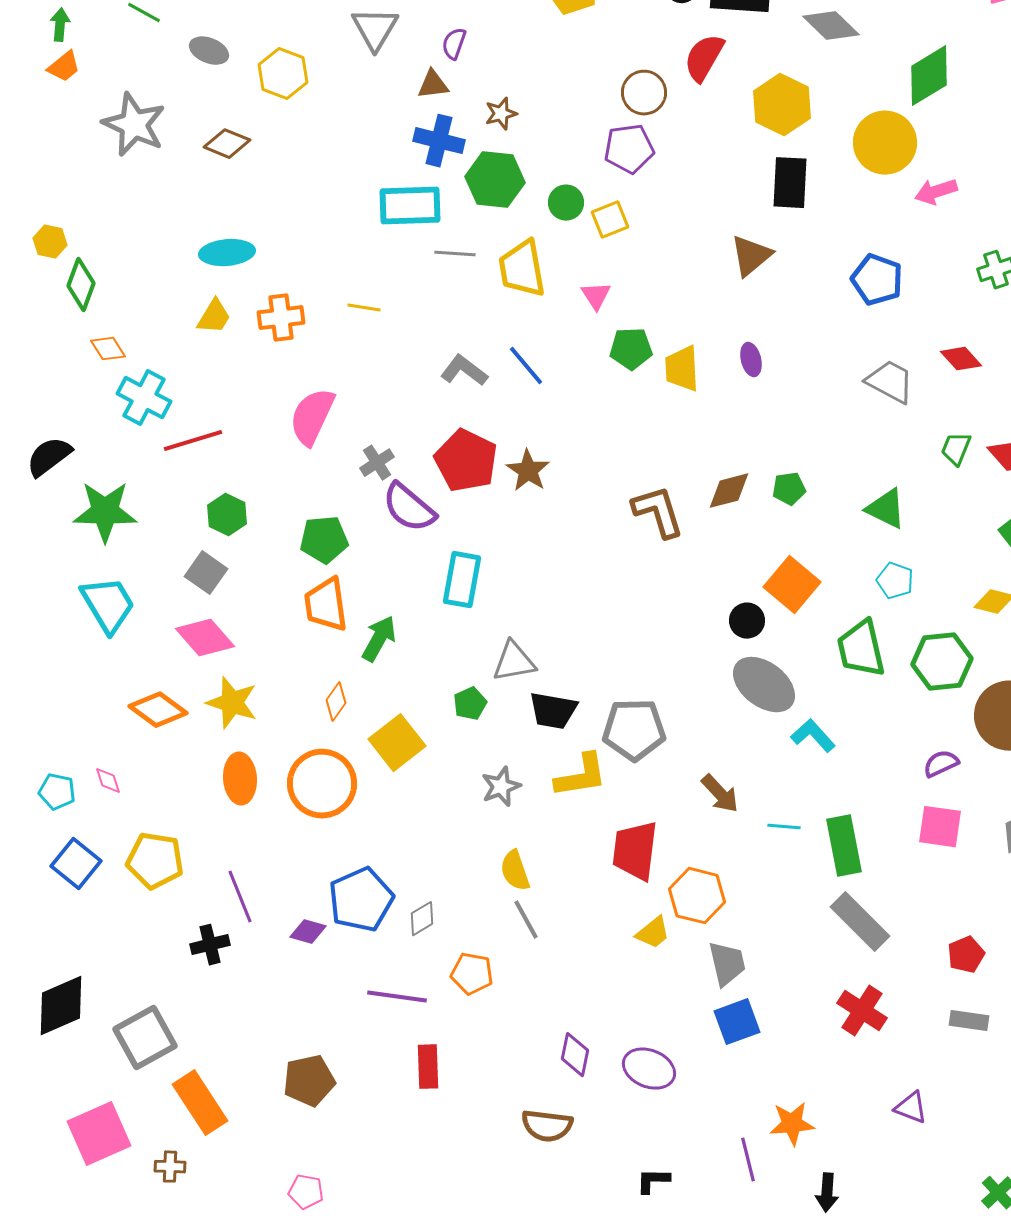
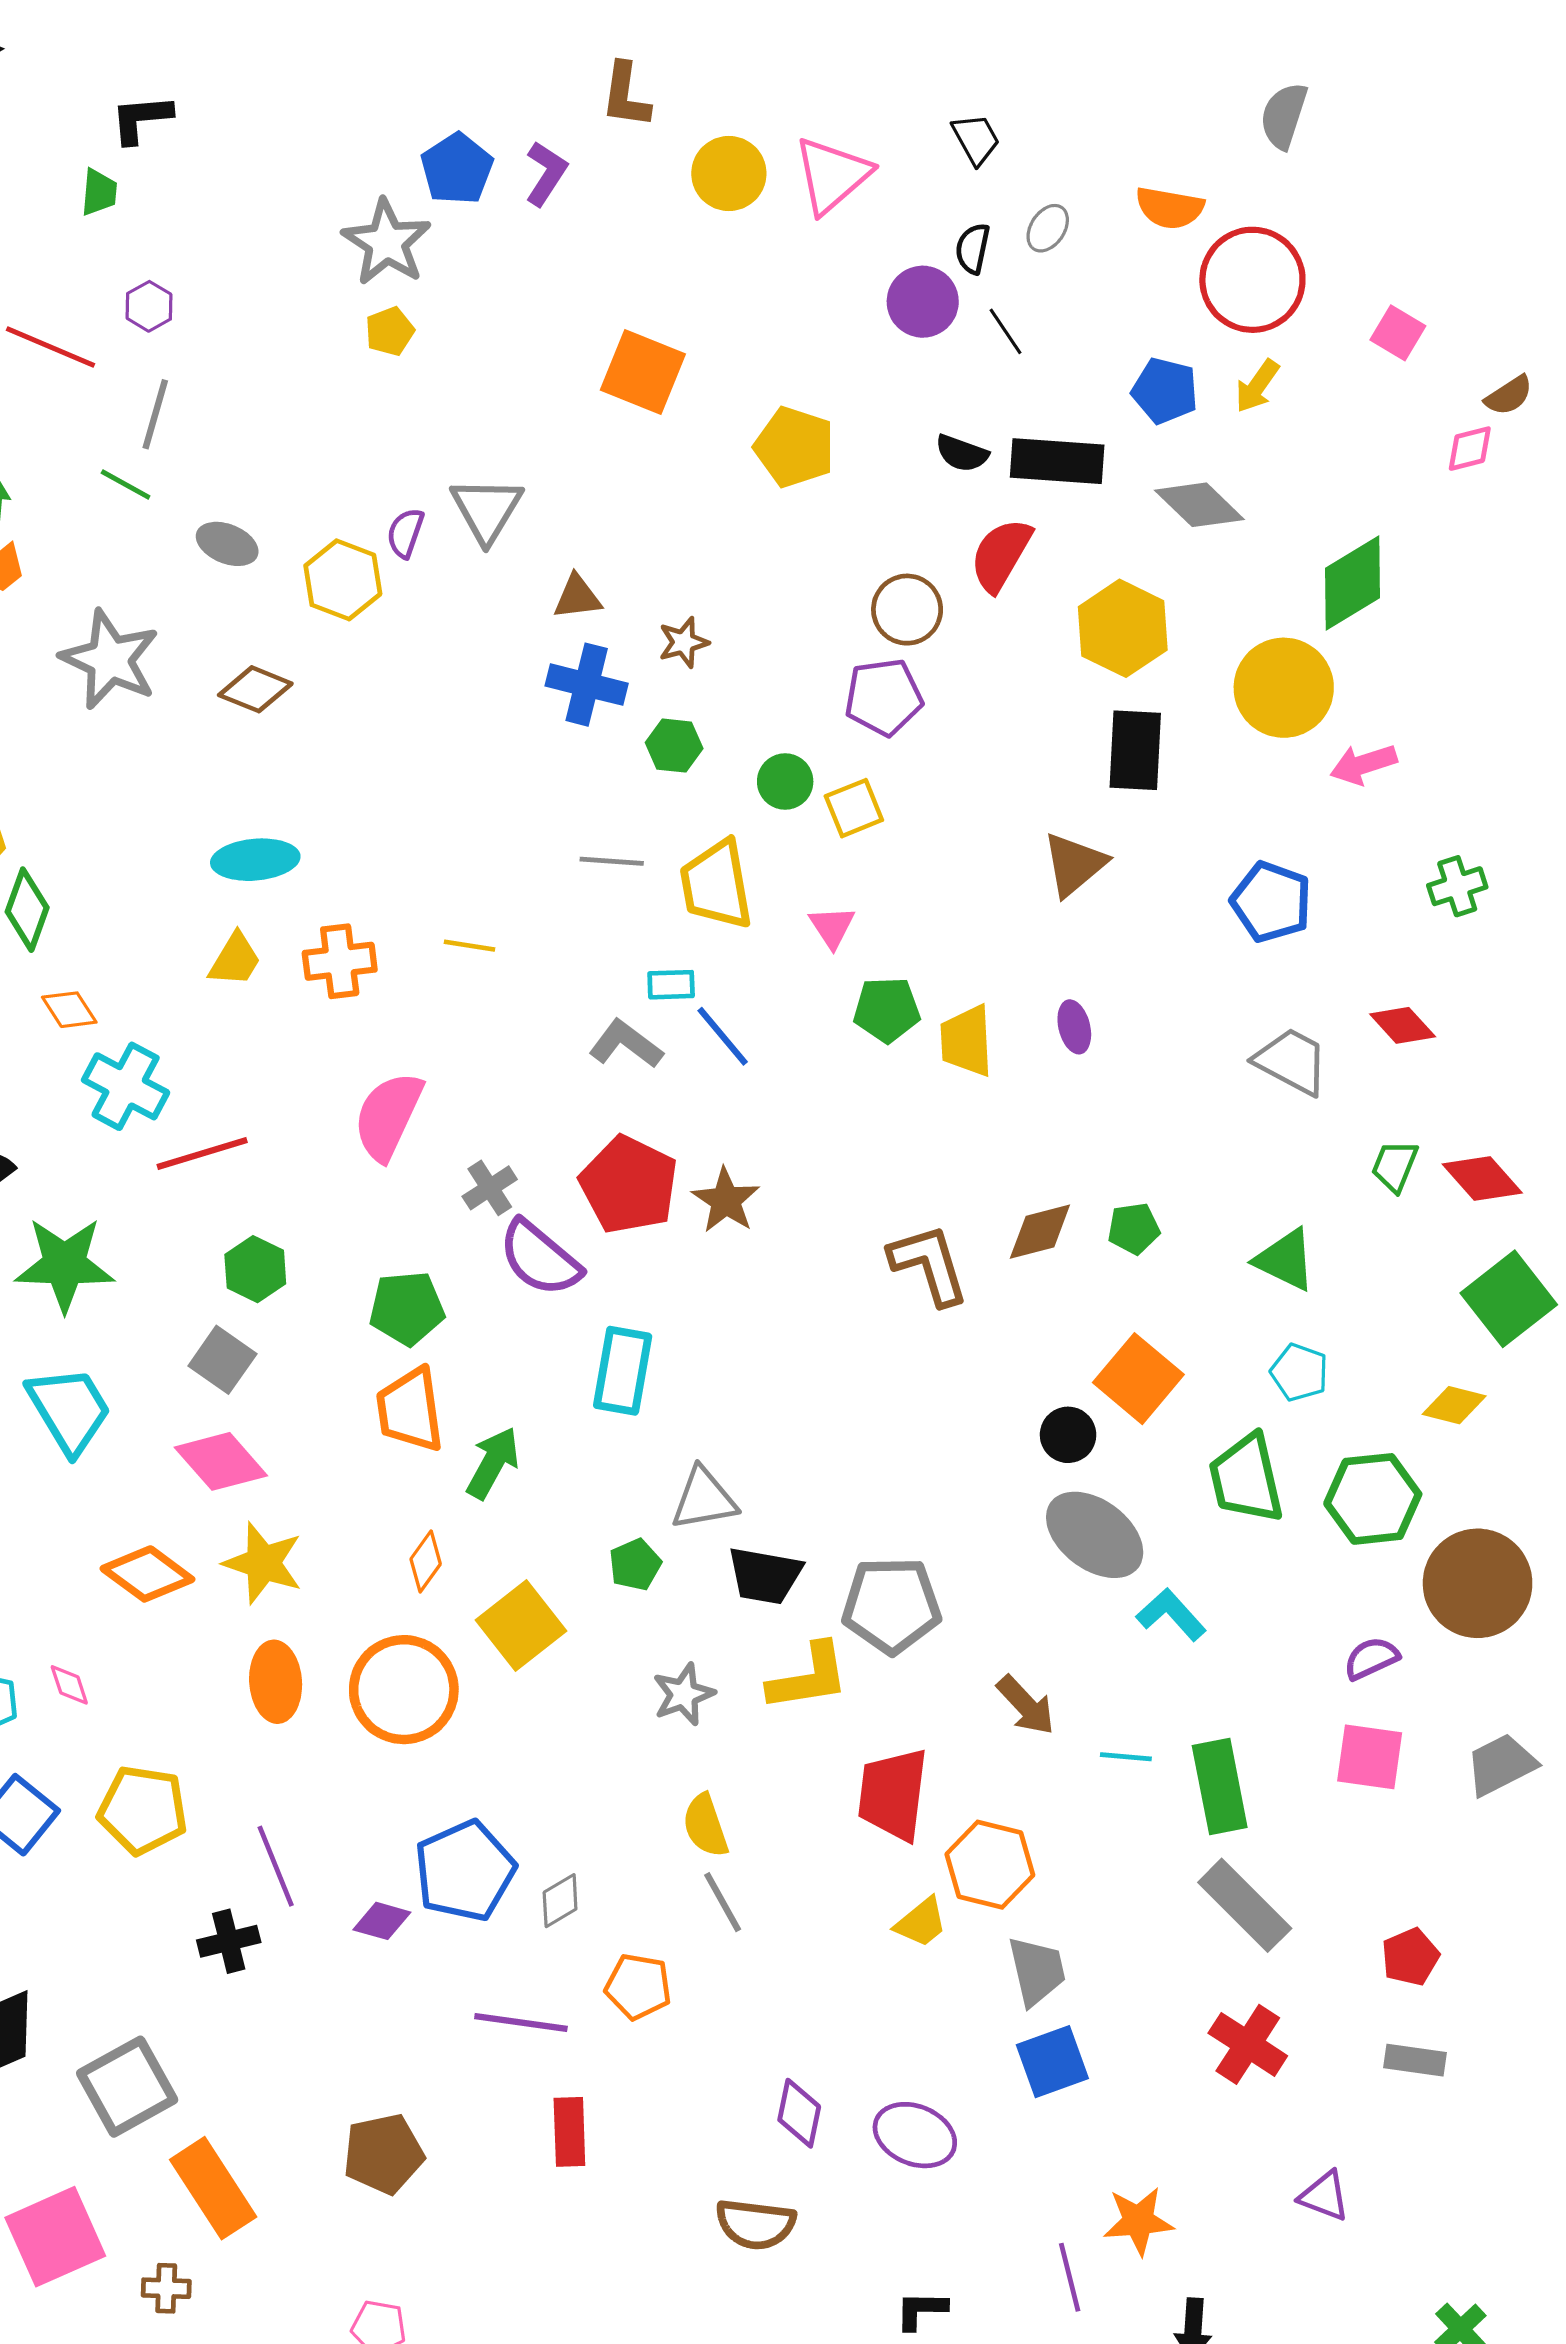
purple semicircle: (454, 44) -> (405, 533), moved
green hexagon: (495, 180) -> (674, 746), size x0.6
cyan rectangle: (410, 206) -> (671, 985), moved, size x0.5

